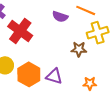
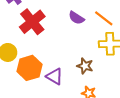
brown star: (79, 49) -> (85, 66), moved

